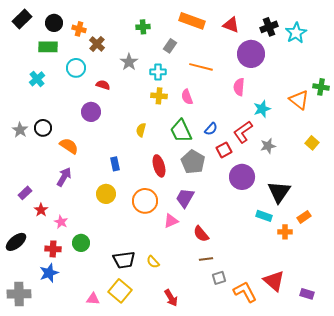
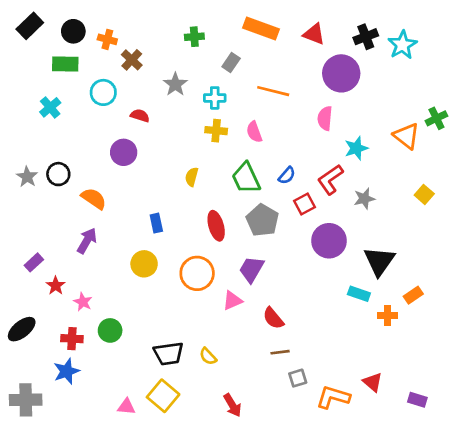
green cross: (321, 87) -> (436, 118), turned -35
red triangle: (274, 281) -> (373, 382), size x0.7
orange L-shape: (245, 292) -> (333, 397), turned -45

